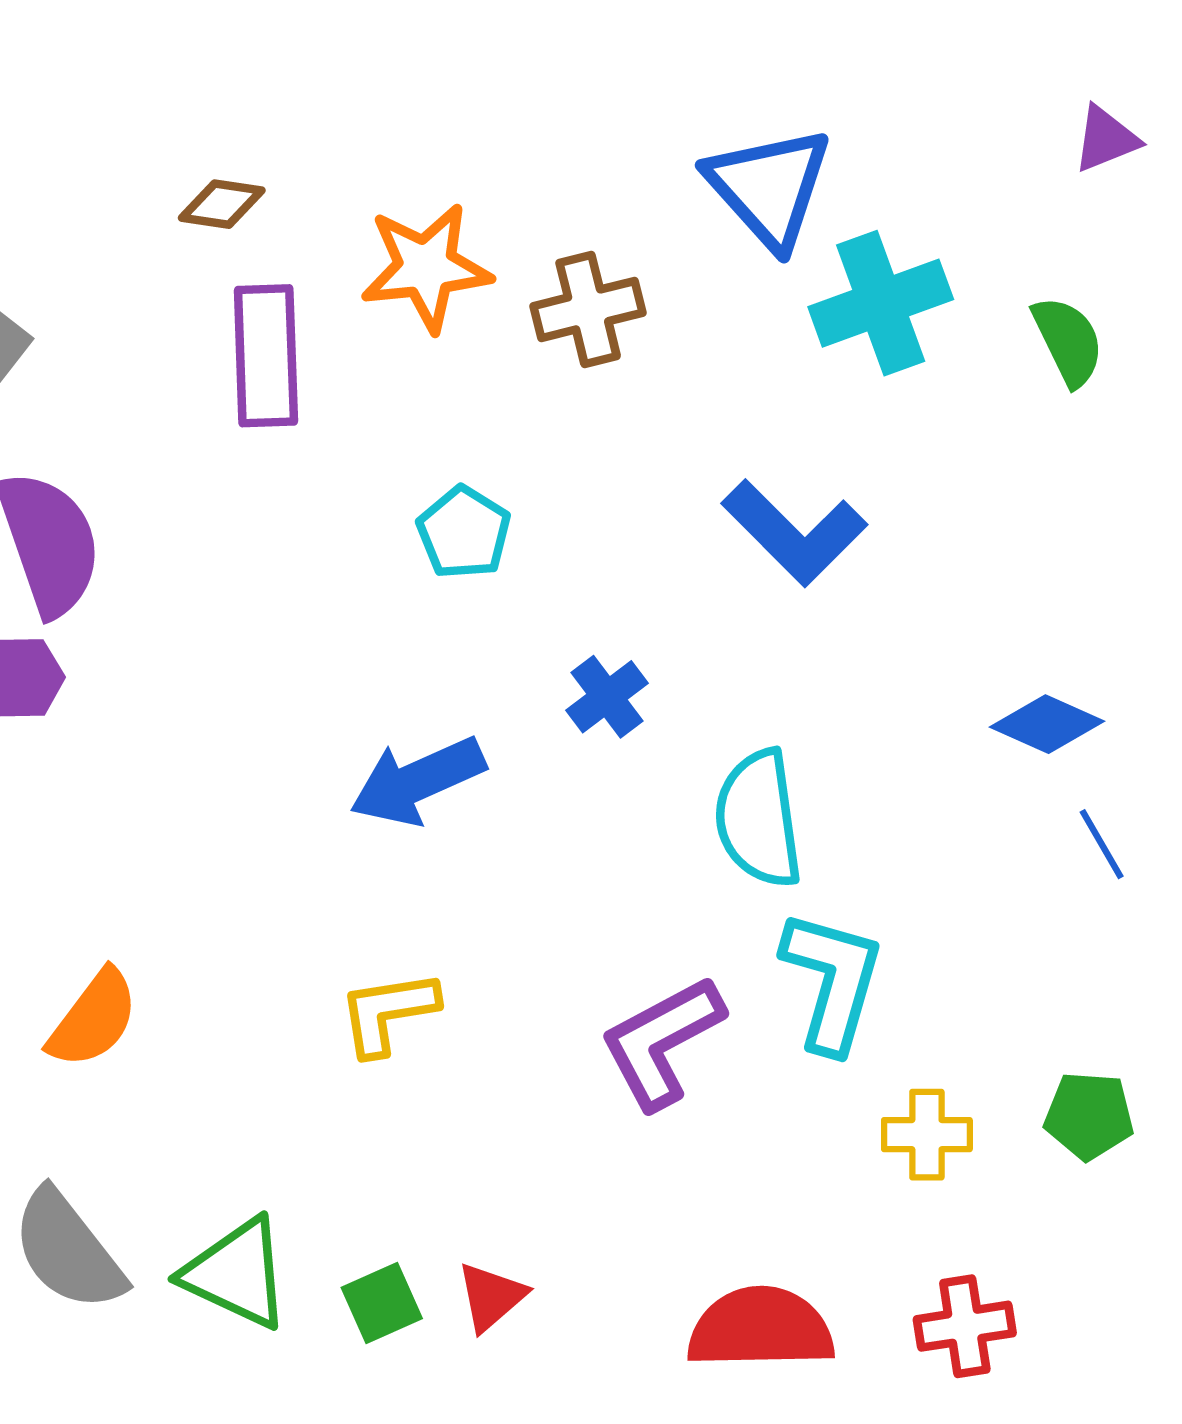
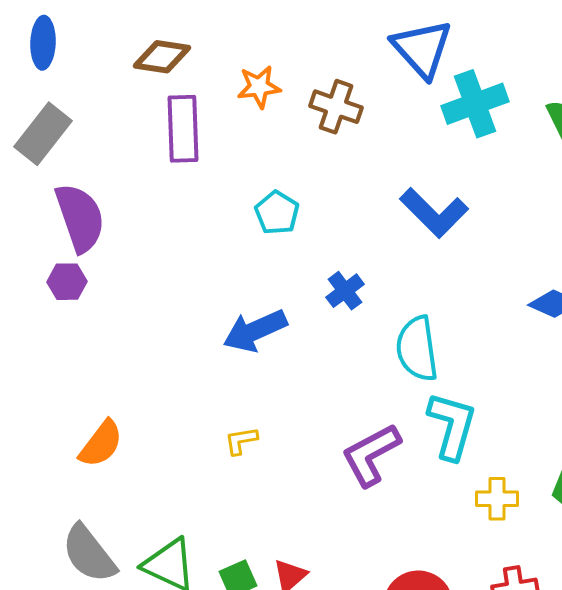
brown diamond: (222, 204) -> (162, 57), size x1.4
orange star: (426, 267) -> (259, 87), size x0.7
brown cross: (588, 309) -> (336, 107), turned 33
yellow L-shape: (388, 1013) -> (241, 441), size x0.7

